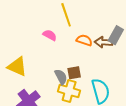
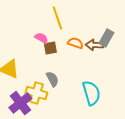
brown square: (74, 73) -> (50, 48), moved
yellow cross: (69, 91) -> (36, 93), moved

